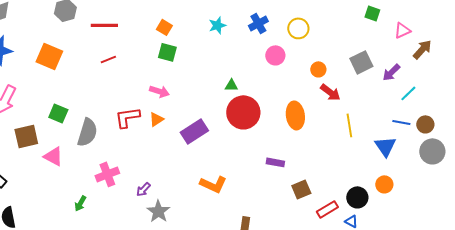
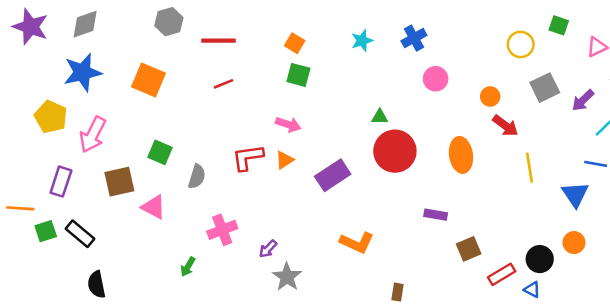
yellow circle: (298, 28) -> (521, 44), moved
gray semicircle: (87, 132) -> (197, 177), size x0.7

